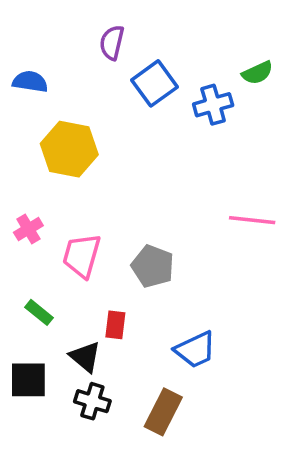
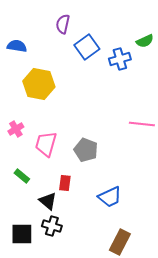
black square: (28, 380) -> (22, 234), moved
brown rectangle: (163, 412) -> (120, 242), moved

